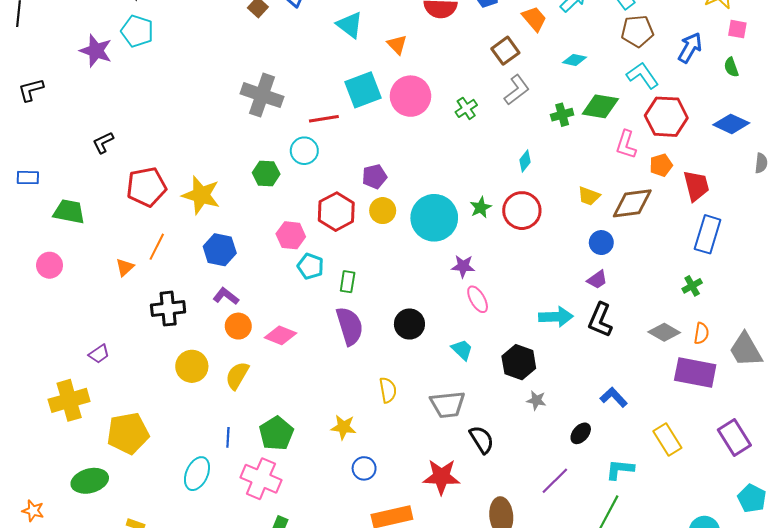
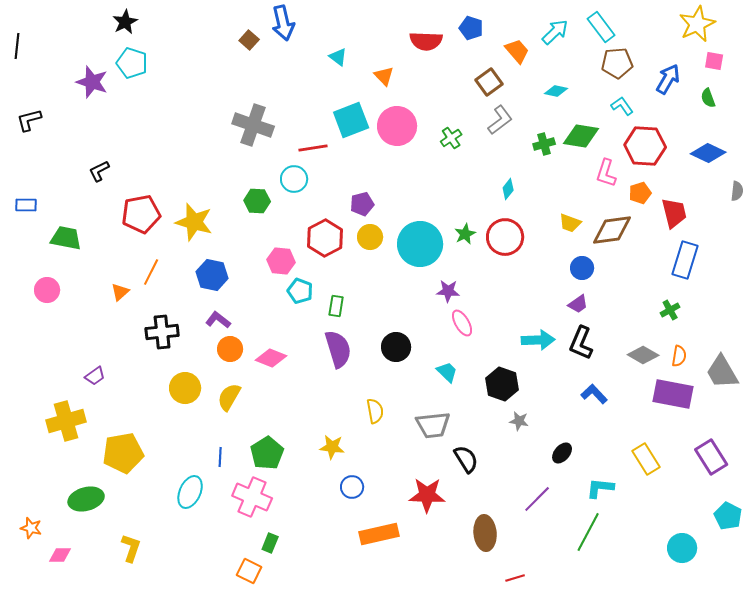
cyan triangle: (350, 25) -> (338, 57), size x0.7
cyan L-shape: (643, 75) -> (622, 106), size x0.7
blue L-shape: (614, 397) -> (594, 394), moved

